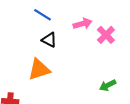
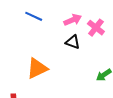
black triangle: (49, 40) -> (73, 42), moved

